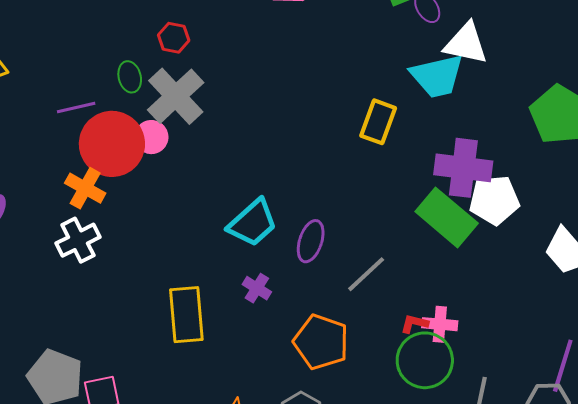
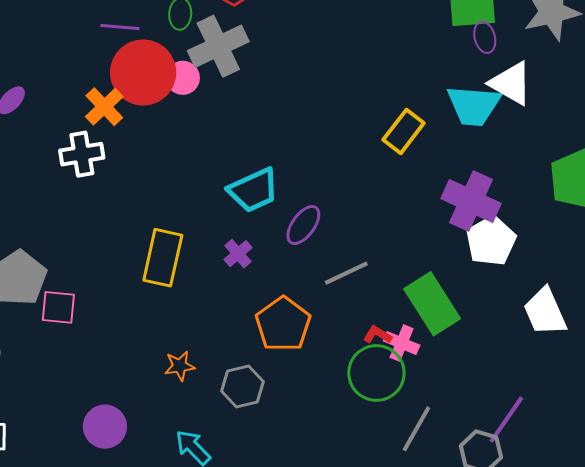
white pentagon: (494, 200) -> (491, 241), turned 30
green rectangle: (447, 217) -> (432, 304), moved

